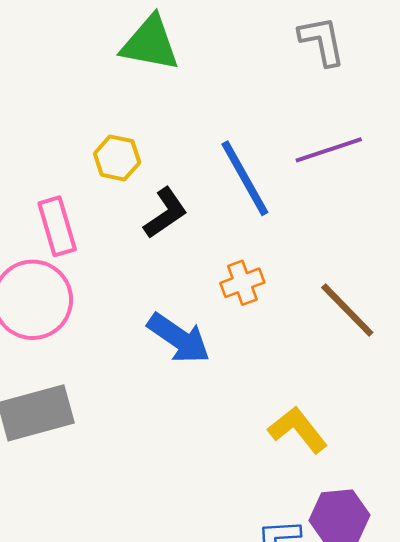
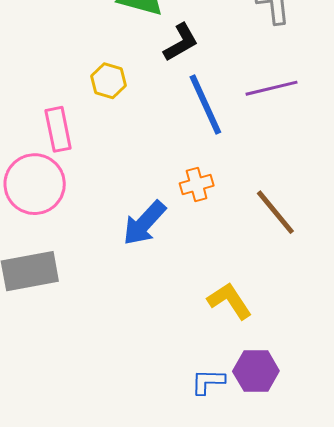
black L-shape: (165, 213) -> (181, 42), moved
blue arrow: (179, 338) -> (144, 223), turned 93

